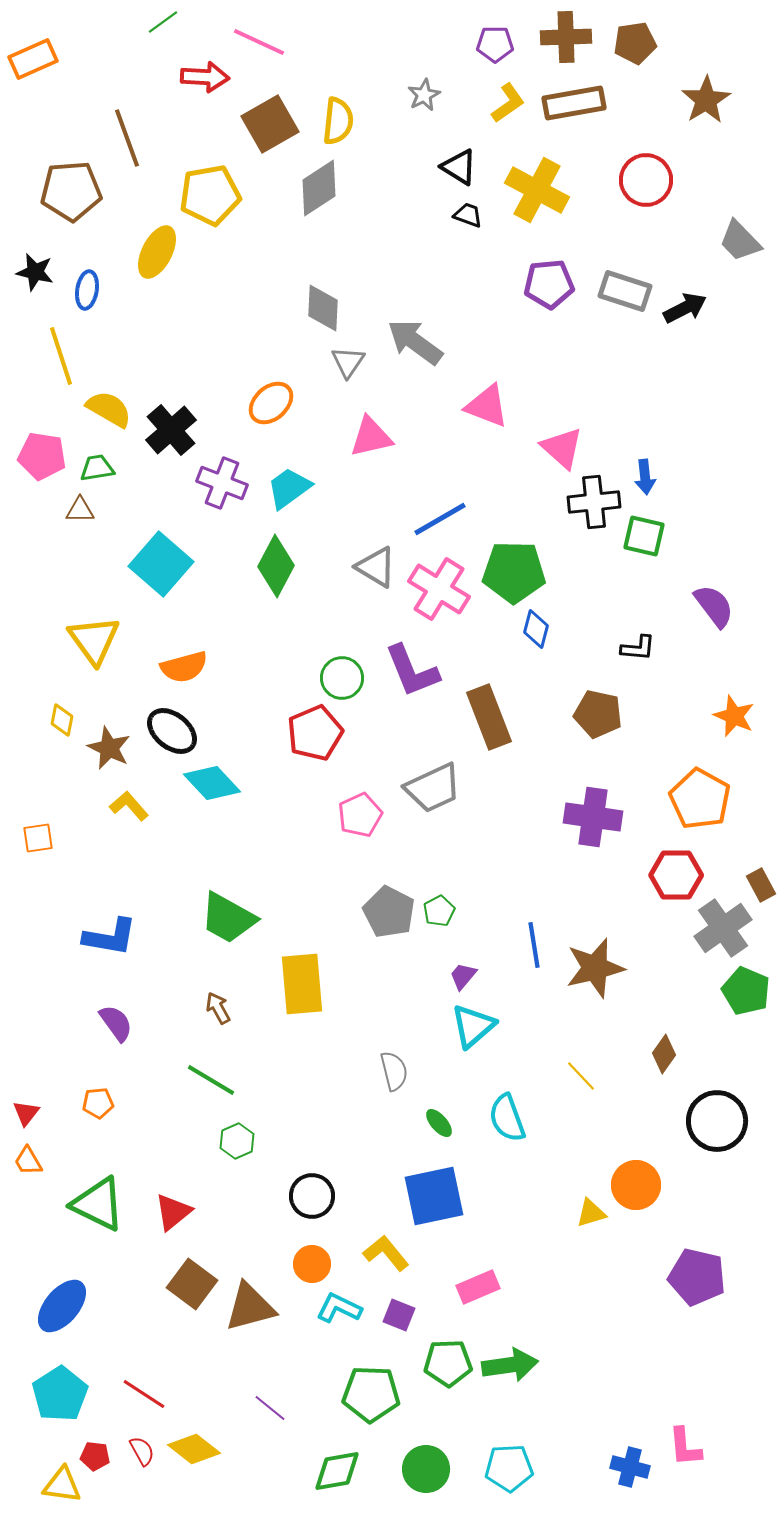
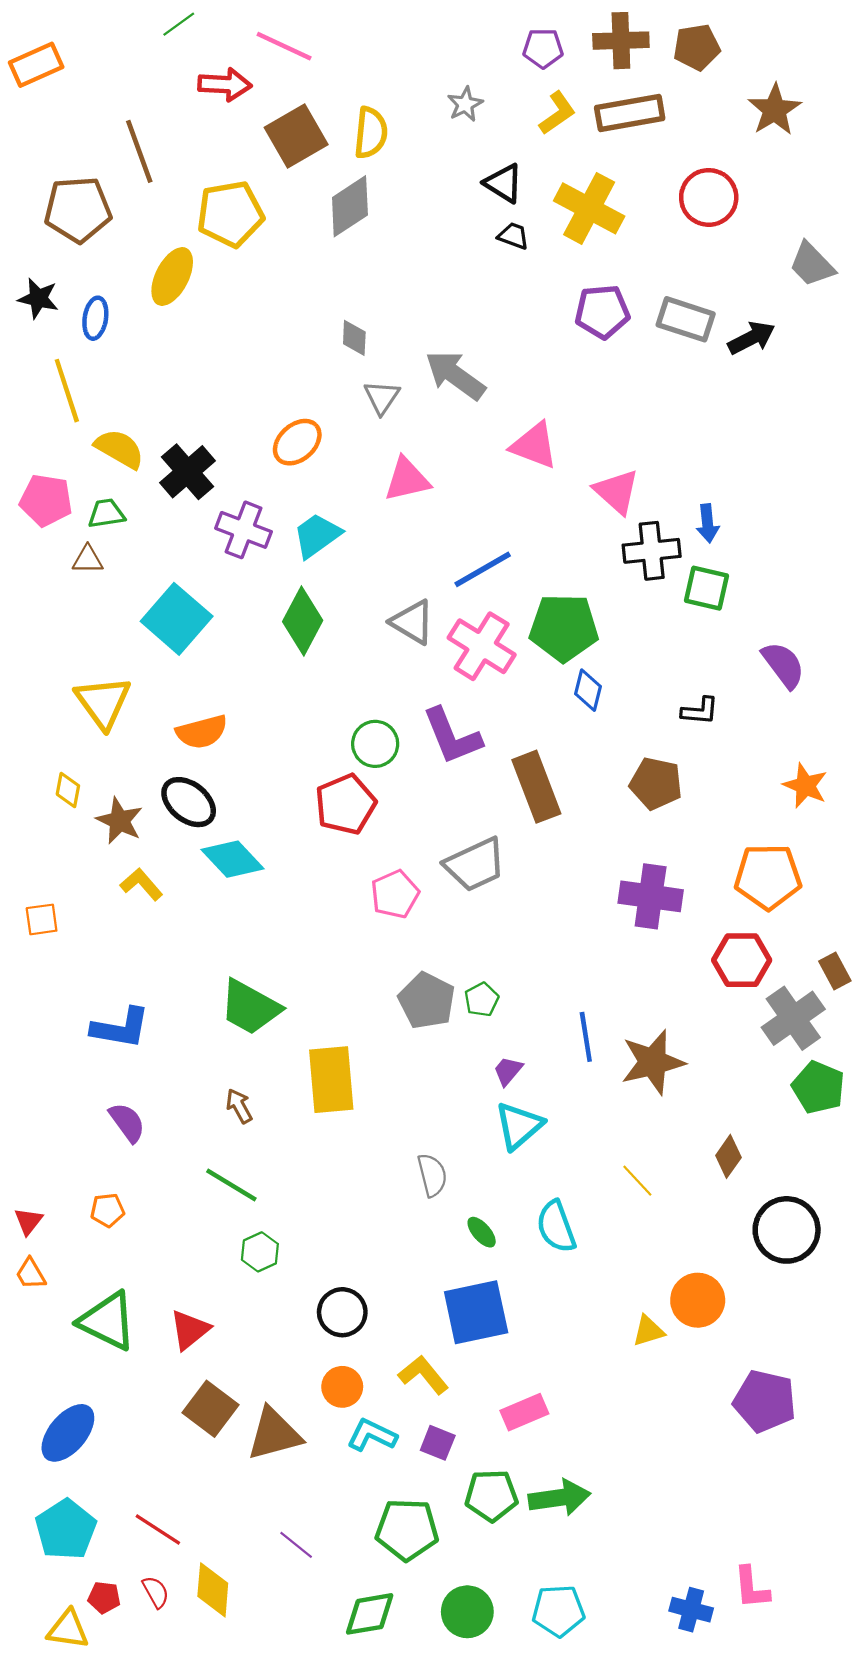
gray diamond: (323, 308) -> (354, 338), size x0.7
orange pentagon: (700, 799) -> (768, 877), turned -30
yellow diamond: (194, 1449) -> (213, 1590), turned 57

